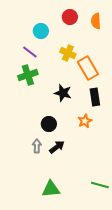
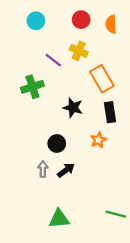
cyan circle: (41, 31) -> (36, 21), moved
purple line: (30, 52) -> (53, 60), moved
yellow cross: (68, 53) -> (79, 51), moved

